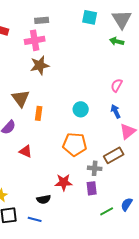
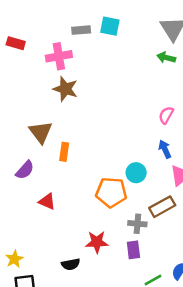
cyan square: (90, 17) -> (110, 26), moved
gray rectangle: (42, 20) -> (81, 30), moved
brown star: (40, 65) -> (65, 89), turned 30
cyan circle: (81, 109) -> (136, 173), moved

